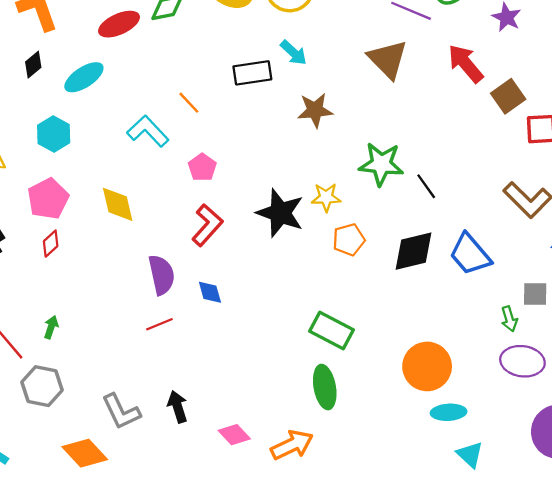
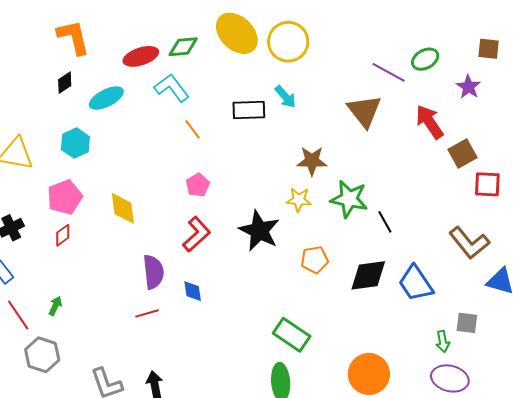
brown star: (315, 110) -> (312, 161), moved
cyan L-shape: (148, 131) -> (172, 88), moved
yellow star: (326, 197) -> (299, 200), moved

